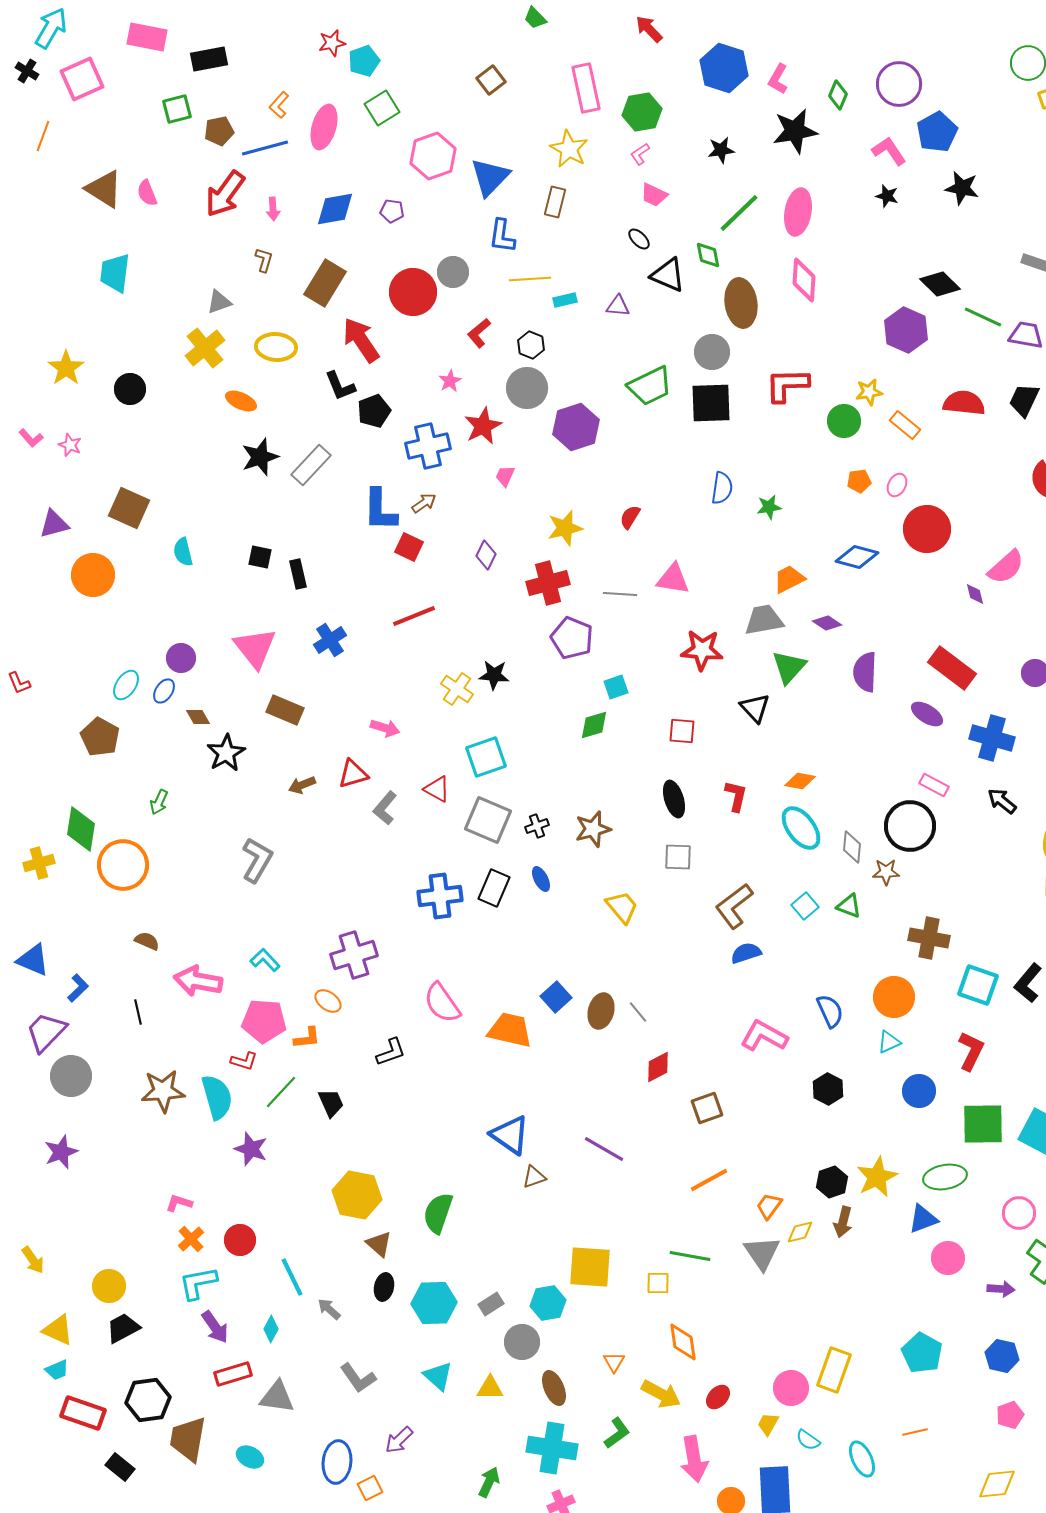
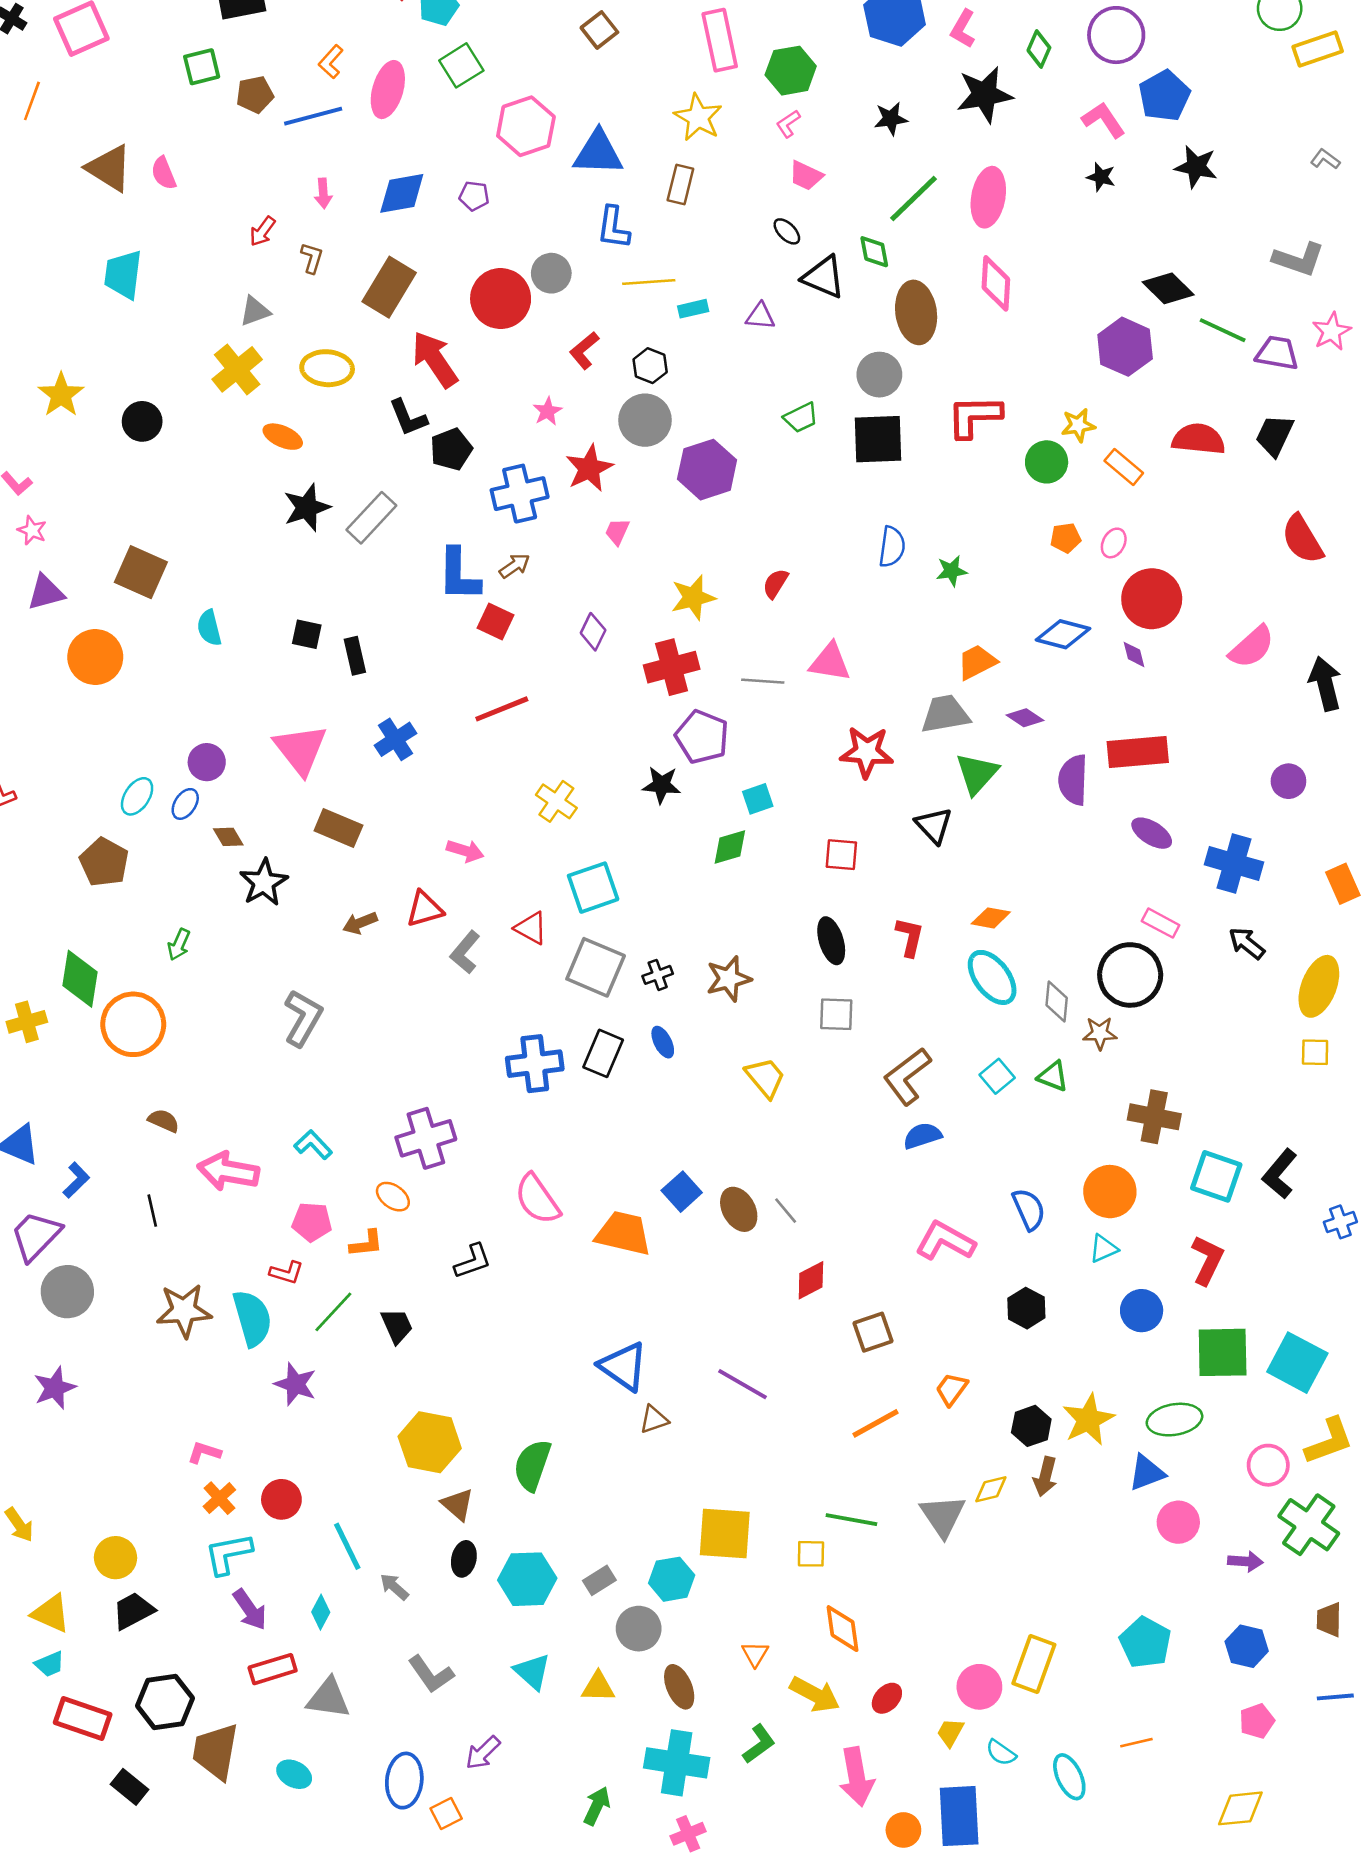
blue triangle: (490, 177) -> (598, 153), turned 48
red arrow: (225, 194) -> (262, 231), moved, size x0.5
green trapezoid: (650, 386) -> (801, 418), size x0.6
pink star: (70, 445) -> (32, 530), moved
purple diamond: (975, 594) -> (1134, 654), moved
red rectangle: (952, 668) -> (1138, 752), moved, turned -42
black star: (494, 675) -> (661, 785), moved
brown ellipse: (601, 1011) -> (739, 1209), turned -44
pink pentagon: (264, 1021) -> (312, 1222), size x0.7
orange trapezoid: (769, 1206) -> (952, 1389), moved

